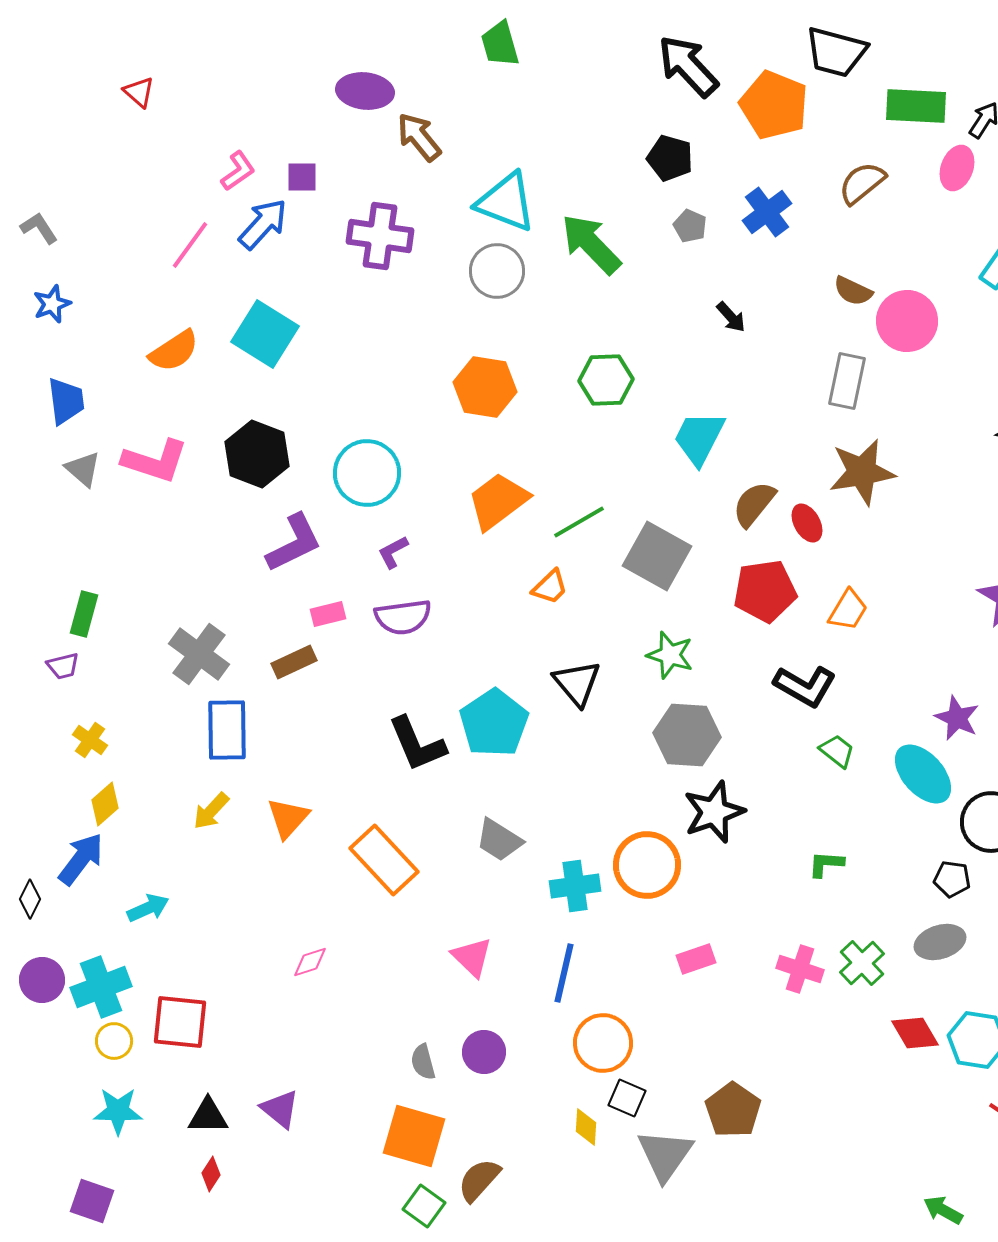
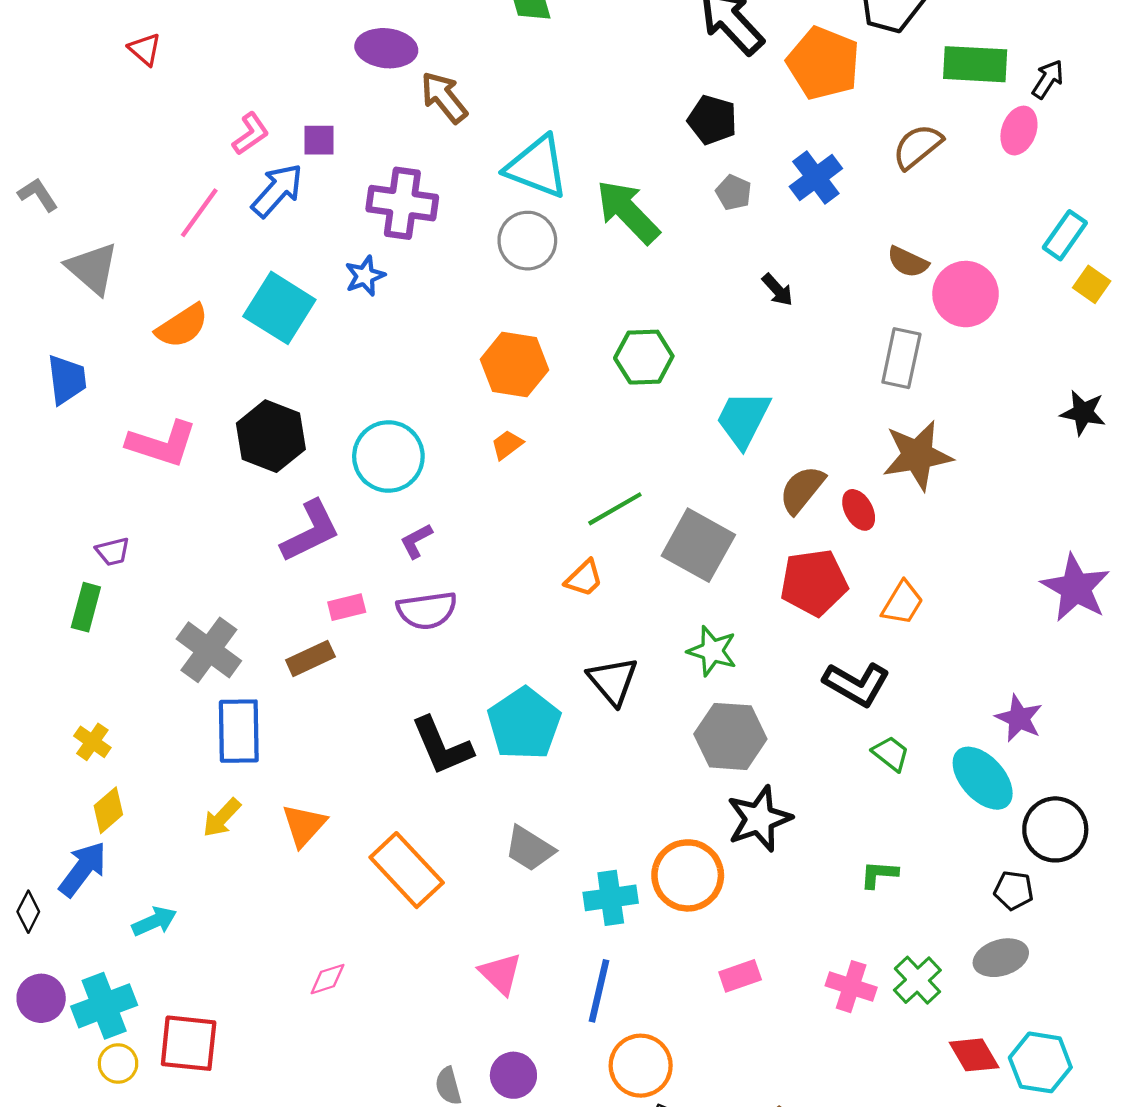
blue star: (52, 304) -> (365, 276), moved
gray triangle: (83, 469) -> (92, 268), moved, size x1.4
orange trapezoid: (498, 501) -> (507, 445), moved, size x0.5
purple trapezoid: (63, 666) -> (113, 552), moved

